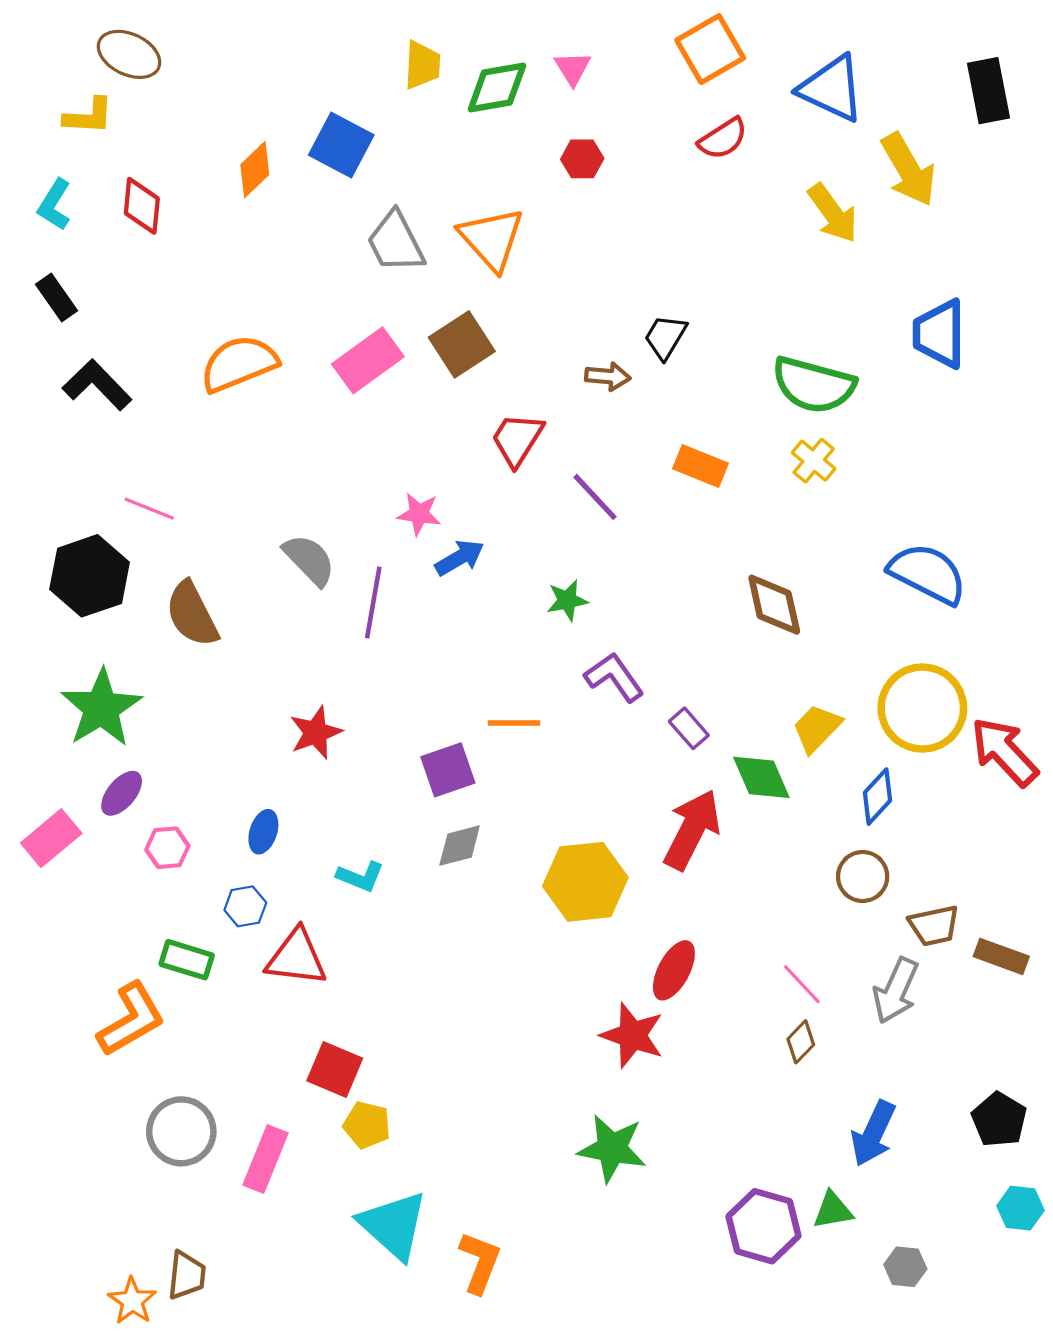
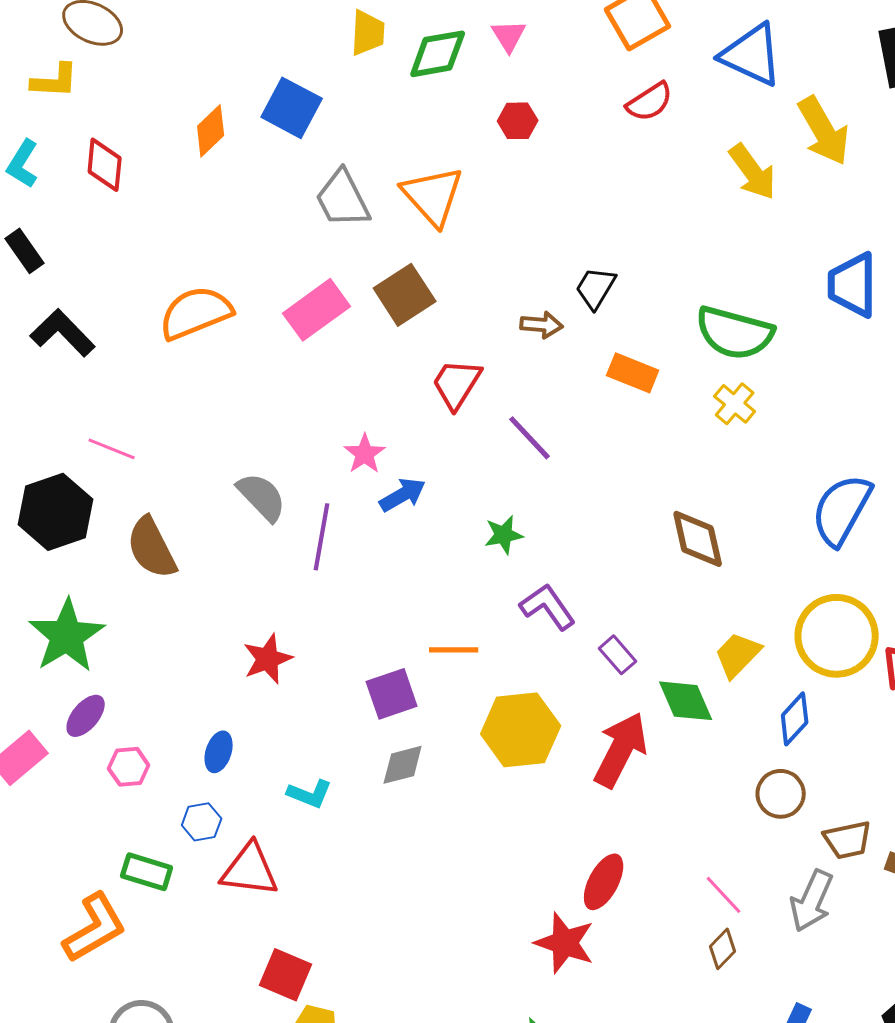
orange rectangle: (701, 466) -> (633, 373), moved
pink star: (419, 514) -> (365, 454), turned 30
blue semicircle: (928, 574) -> (842, 510), turned -88
yellow hexagon: (585, 882) -> (521, 730), moved

